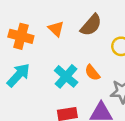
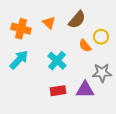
orange semicircle: (92, 73) -> (85, 46), moved

